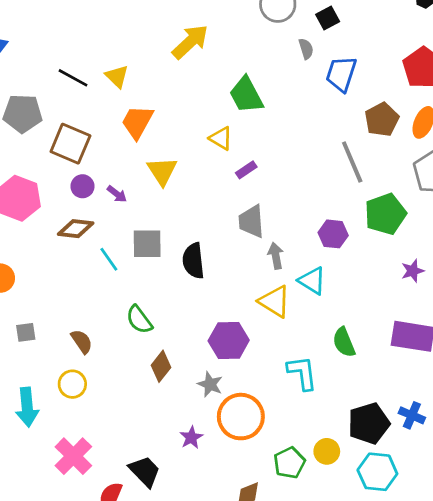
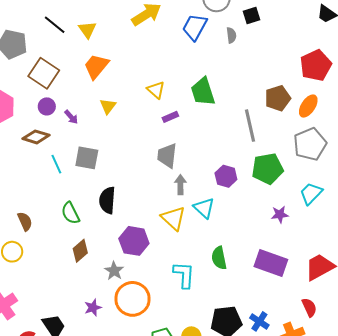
blue trapezoid: (341, 74) -> (195, 27), moved
green trapezoid: (246, 95) -> (203, 92), moved
yellow triangle: (162, 171) -> (108, 106), size x0.7
black semicircle: (193, 261) -> (107, 200), moved

